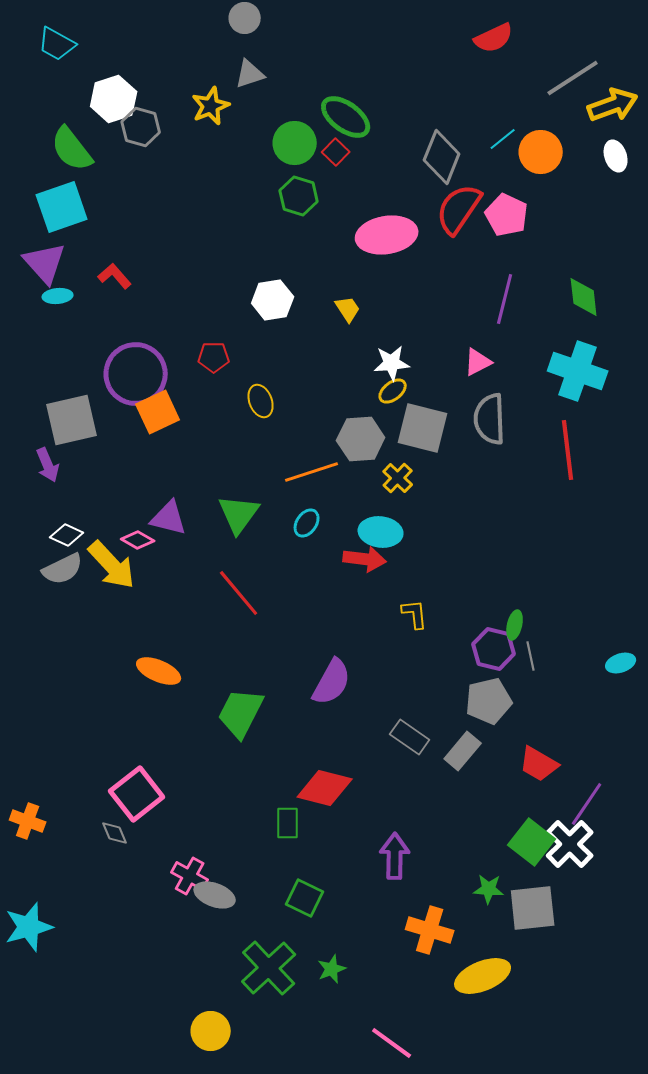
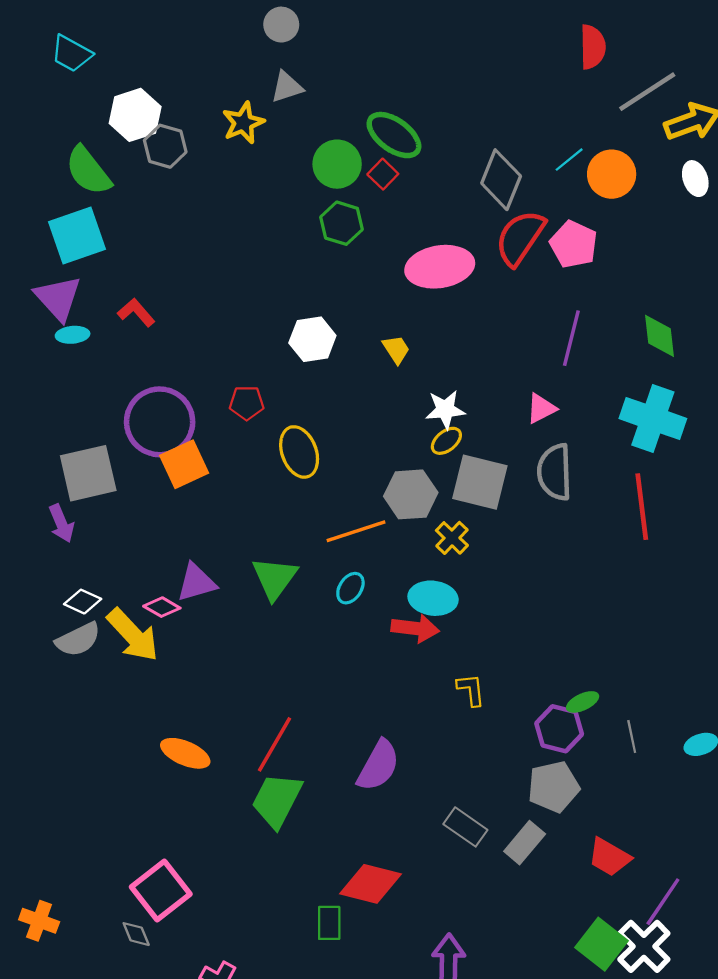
red semicircle: (494, 38) -> (593, 47), moved, turned -66
yellow ellipse: (261, 401) -> (299, 452), size x1.4
purple triangle: (169, 518) -> (196, 583), turned -30
red line: (239, 593) -> (275, 744), moved, turned 70
green ellipse: (515, 625) -> (583, 702), turned 52
gray line: (531, 656) -> (632, 737), moved

